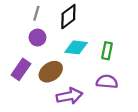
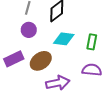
purple rectangle: (21, 69) -> (14, 59), turned 30

